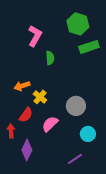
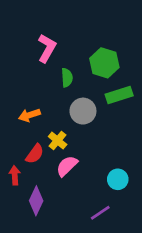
green hexagon: (78, 24) -> (104, 63), moved
green rectangle: (89, 47) -> (119, 95), moved
yellow cross: (40, 97) -> (58, 141), moved
gray circle: (76, 106) -> (83, 111), moved

